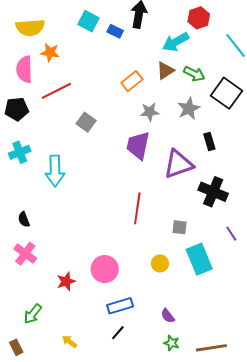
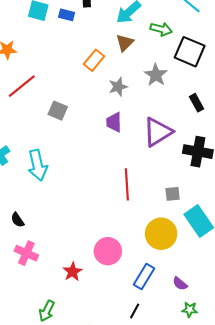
green arrow: (194, 74) -> (161, 29), moved
black rectangle: (209, 141) -> (197, 103), moved
purple trapezoid: (138, 145) -> (114, 122), size x0.7
yellow circle: (160, 263) -> (161, 234), size x1.8
blue rectangle: (120, 306) -> (144, 277), moved, turned -30

